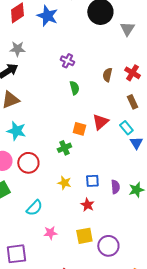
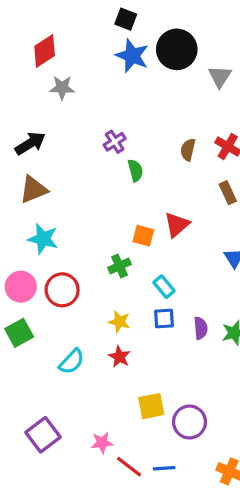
blue star: (47, 16) -> (132, 56), moved
gray star: (17, 49) -> (62, 88), moved
purple cross: (67, 61) -> (115, 142), moved, turned 32
cyan rectangle: (126, 128) -> (164, 287), moved
red star: (87, 205) -> (119, 357), moved
pink star: (50, 233) -> (102, 443), moved
purple square: (16, 254) -> (43, 435), turned -30

